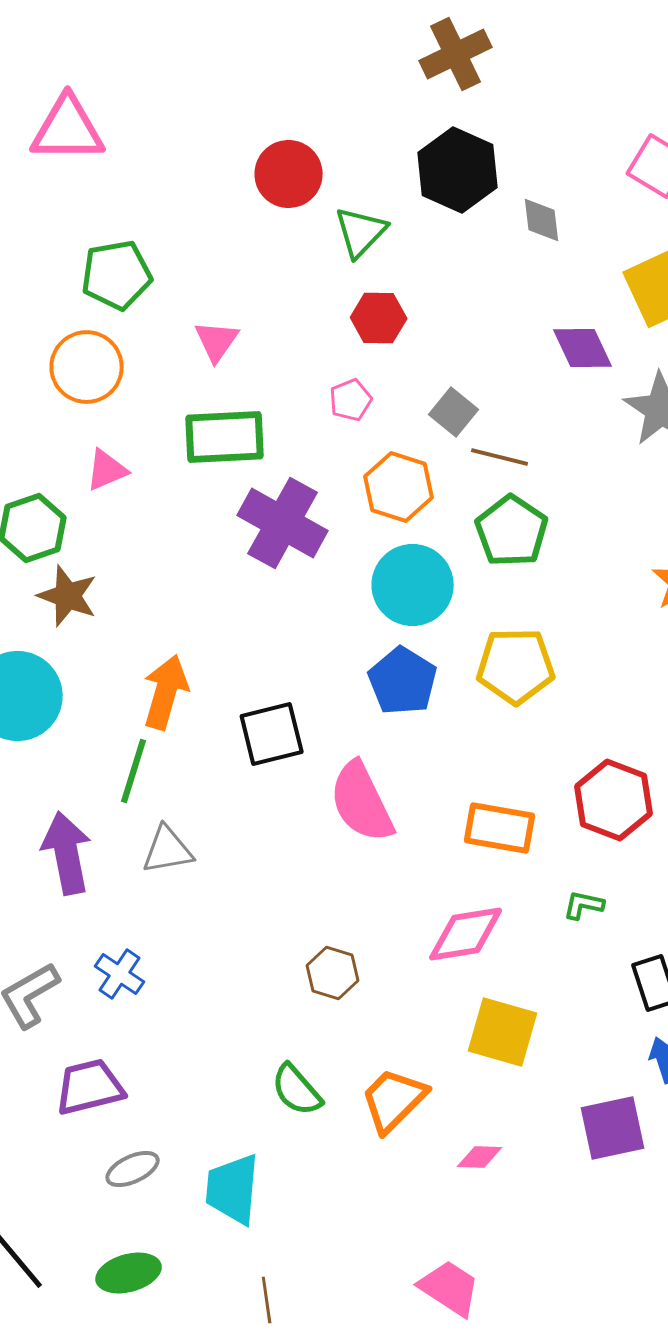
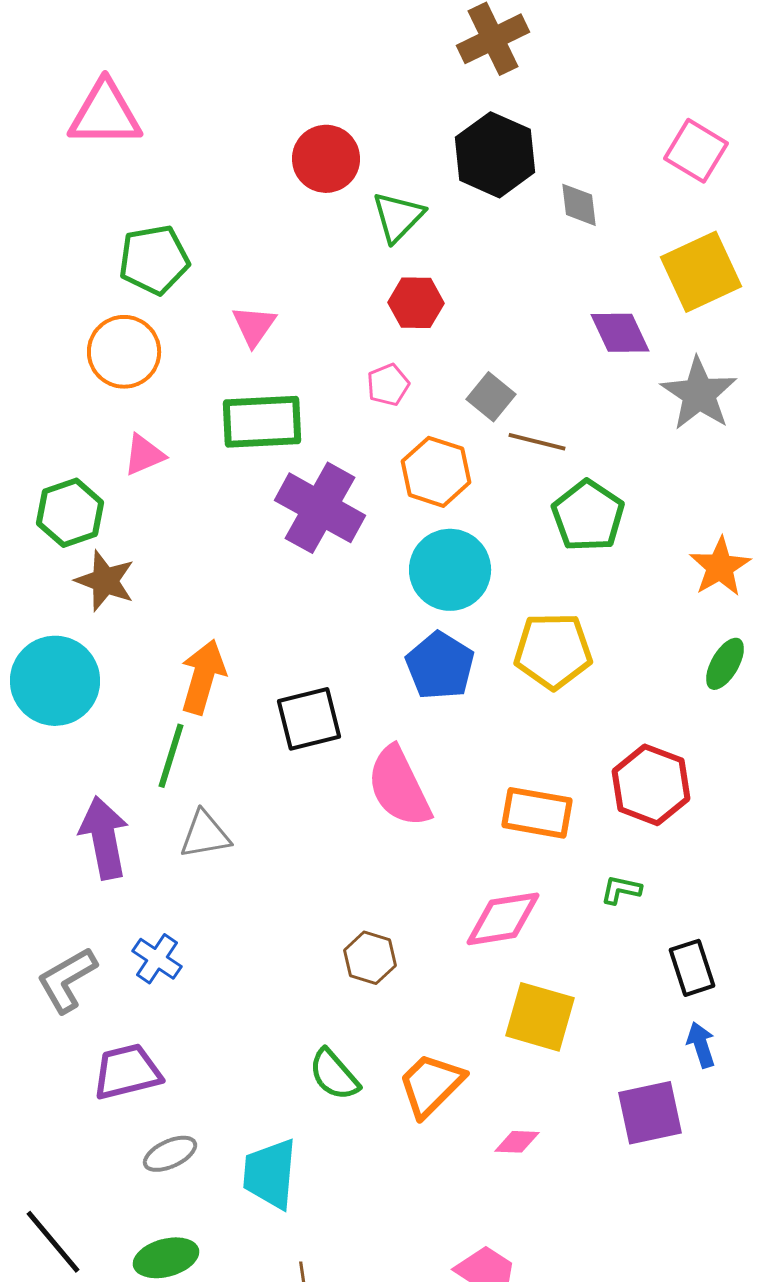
green pentagon: (512, 531) -> (588, 516), moved

